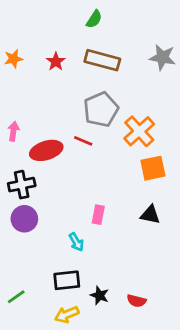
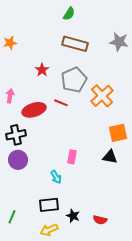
red star: (56, 62) -> (42, 70), moved
orange square: (153, 168) -> (118, 133), moved
green line: (16, 297) -> (12, 217), turned -32

